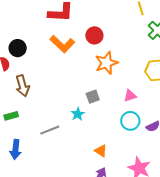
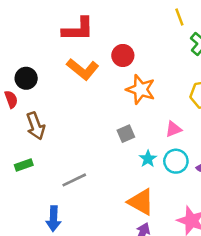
orange star: (107, 63) -> (141, 89), turned -30
cyan star: (78, 114) -> (148, 159), moved
blue arrow: (15, 149) -> (53, 219), moved
orange triangle: (101, 151) -> (141, 202), size x1.6

